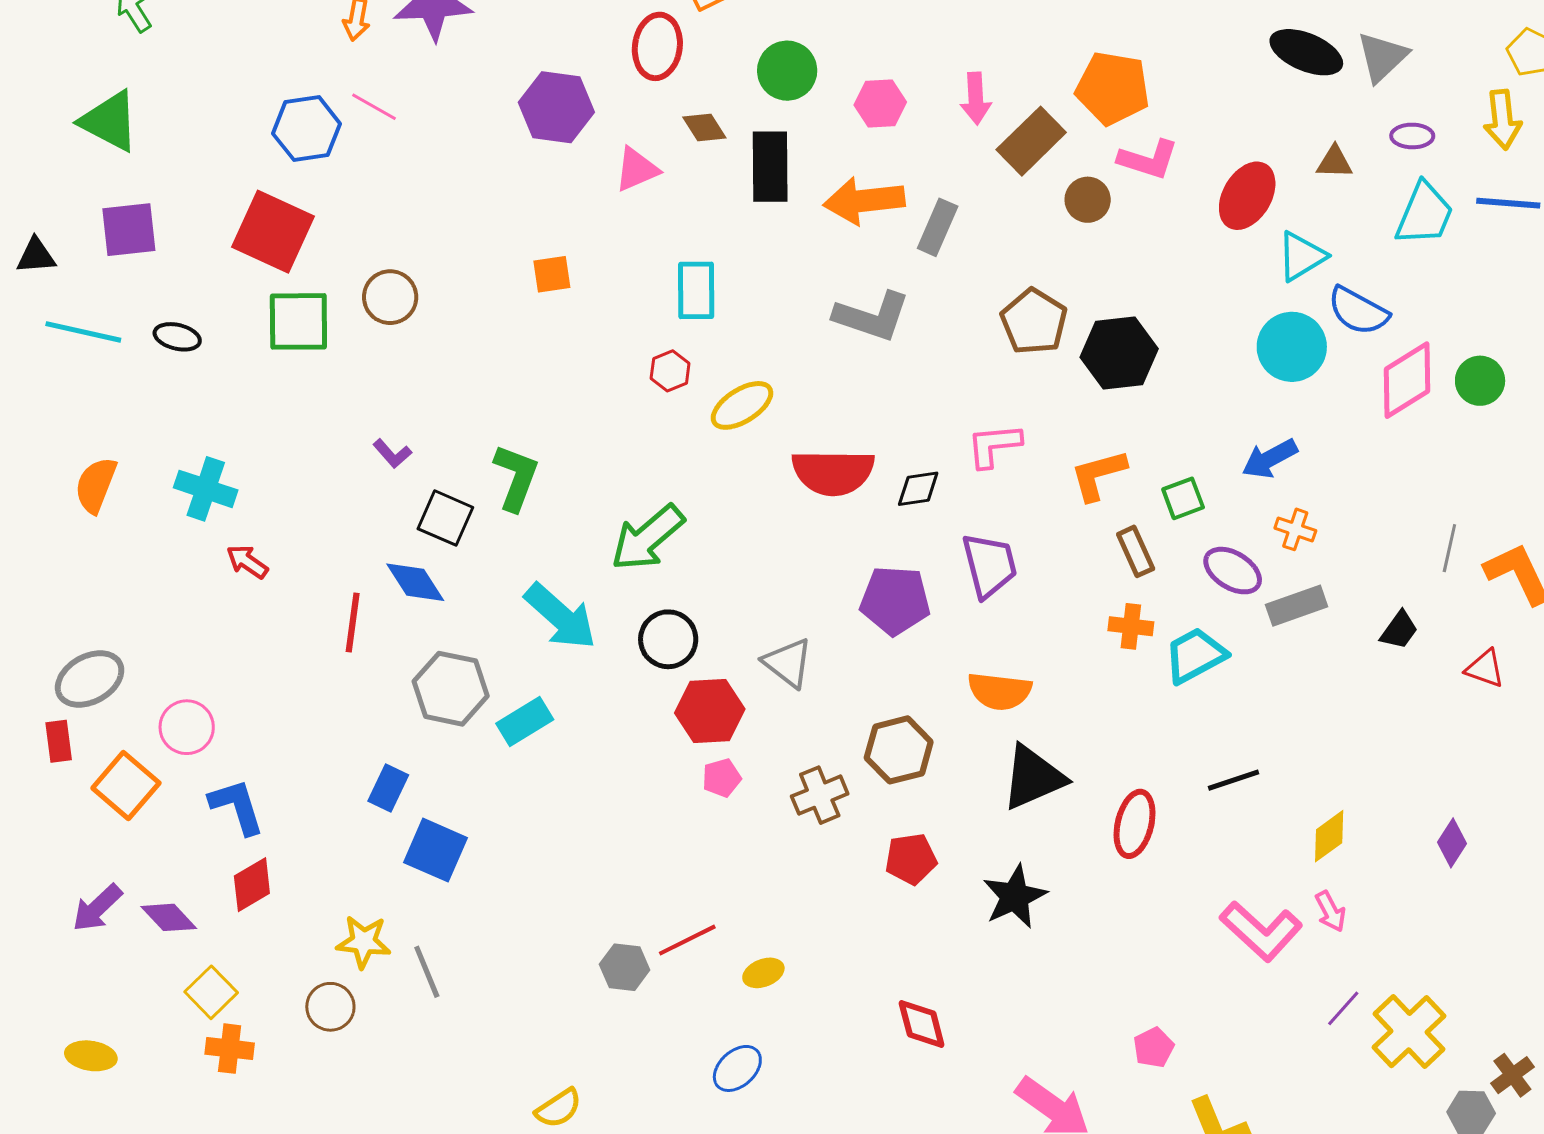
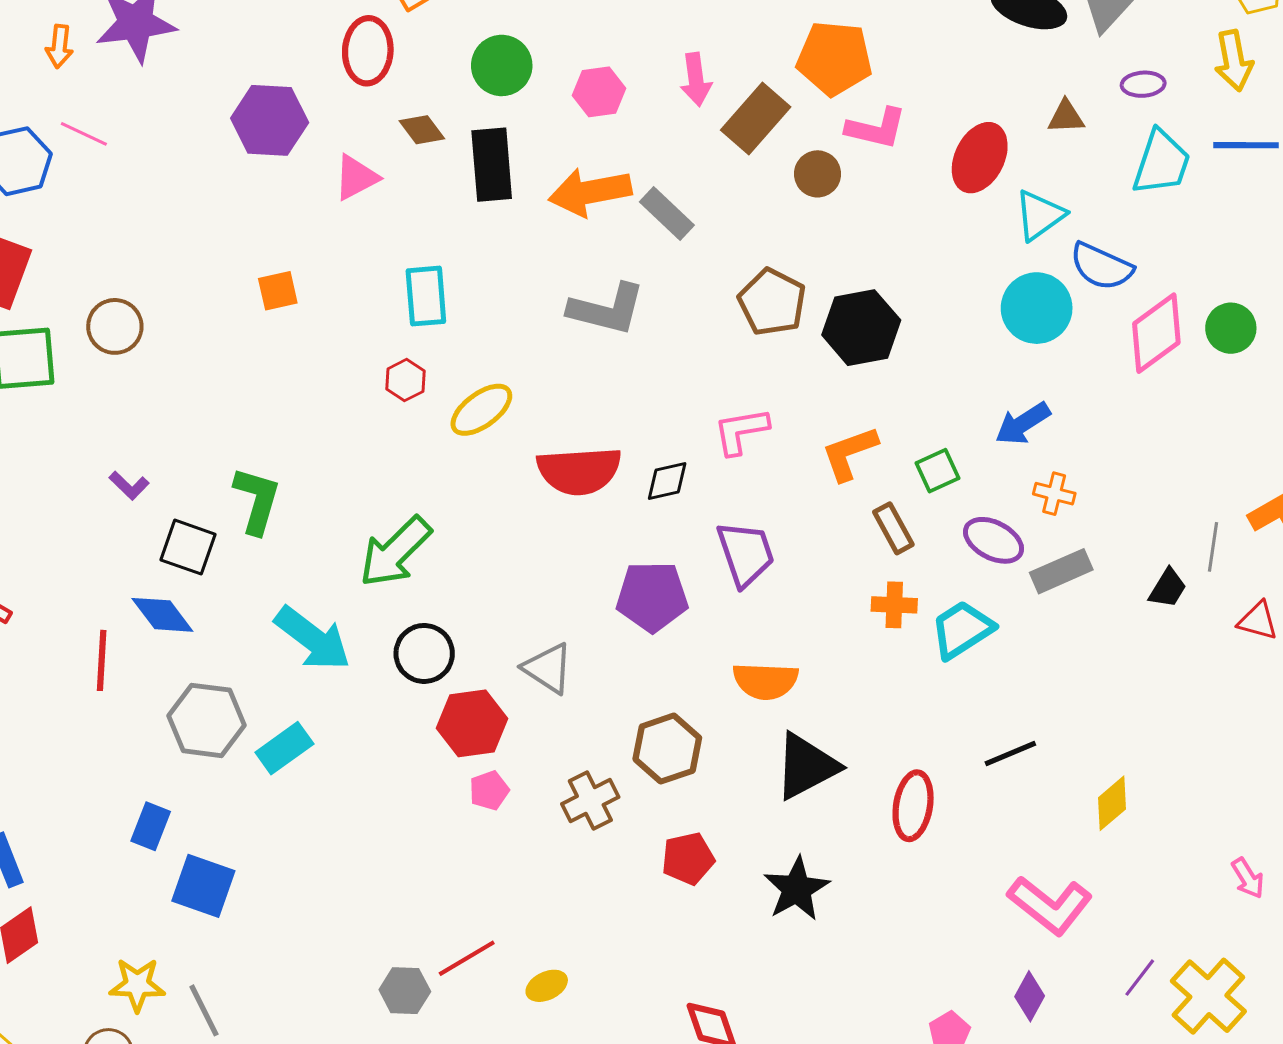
gray rectangle: (938, 227) -> (667, 214), turned -66
gray line: (1449, 548) -> (1213, 547), moved
purple diamond: (1452, 843) -> (1030, 996), moved
pink arrow: (1330, 911) -> (1248, 878), moved

